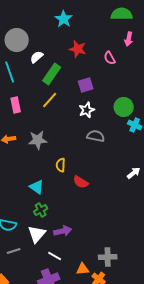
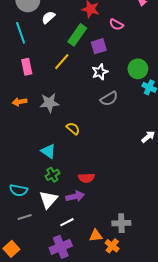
pink semicircle: (110, 58) -> (116, 25), moved, turned -32
green rectangle: (52, 74) -> (77, 35), moved
gray semicircle: (96, 136) -> (109, 99), turned 138
yellow semicircle: (61, 165) -> (73, 128), turned 128
red semicircle: (81, 182) -> (86, 178), moved, turned -35
white line: (55, 256) -> (67, 222), turned -56

